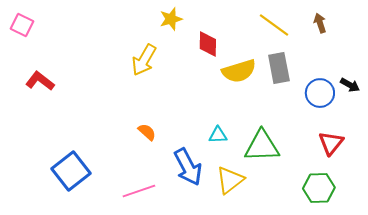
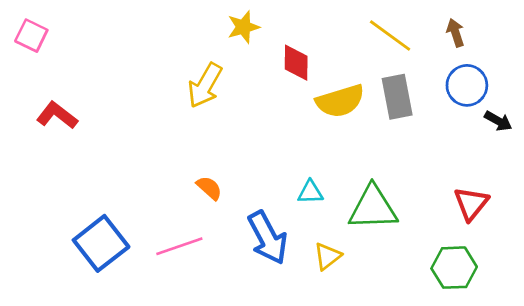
blue circle: (320, 93) -> (467, 85), moved
yellow triangle: (230, 180) -> (327, 256), size x0.7
pink line: (139, 191) -> (179, 246), moved

